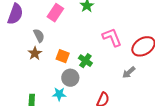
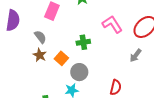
orange square: (63, 56) -> (61, 58), moved, turned 32
green cross: (85, 61) -> (83, 42), moved, turned -32

